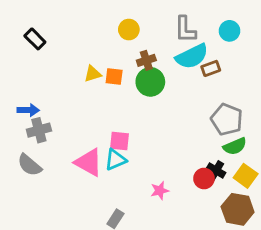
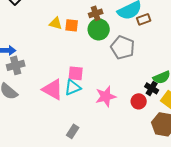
yellow triangle: (93, 74) -> (56, 23), turned 32
gray pentagon: (227, 119) -> (123, 47), moved
black cross: (216, 170) -> (152, 88), moved
pink star: (160, 191) -> (106, 96), moved, size x1.5

